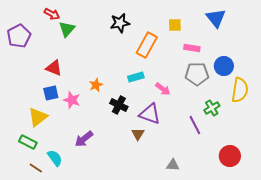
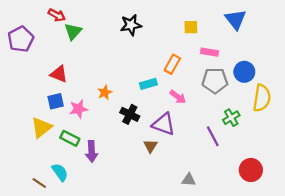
orange rectangle: (147, 45) -> (172, 64), moved, size x0.7
pink star: (72, 100) -> (79, 109), turned -30
purple arrow: (84, 139) -> (92, 151), turned -54
green rectangle: (28, 142) -> (70, 138), moved

